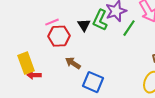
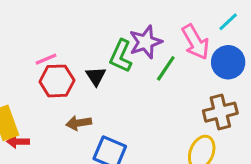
black triangle: (84, 25) -> (96, 76), moved
brown arrow: (73, 63) -> (79, 123), turned -42

